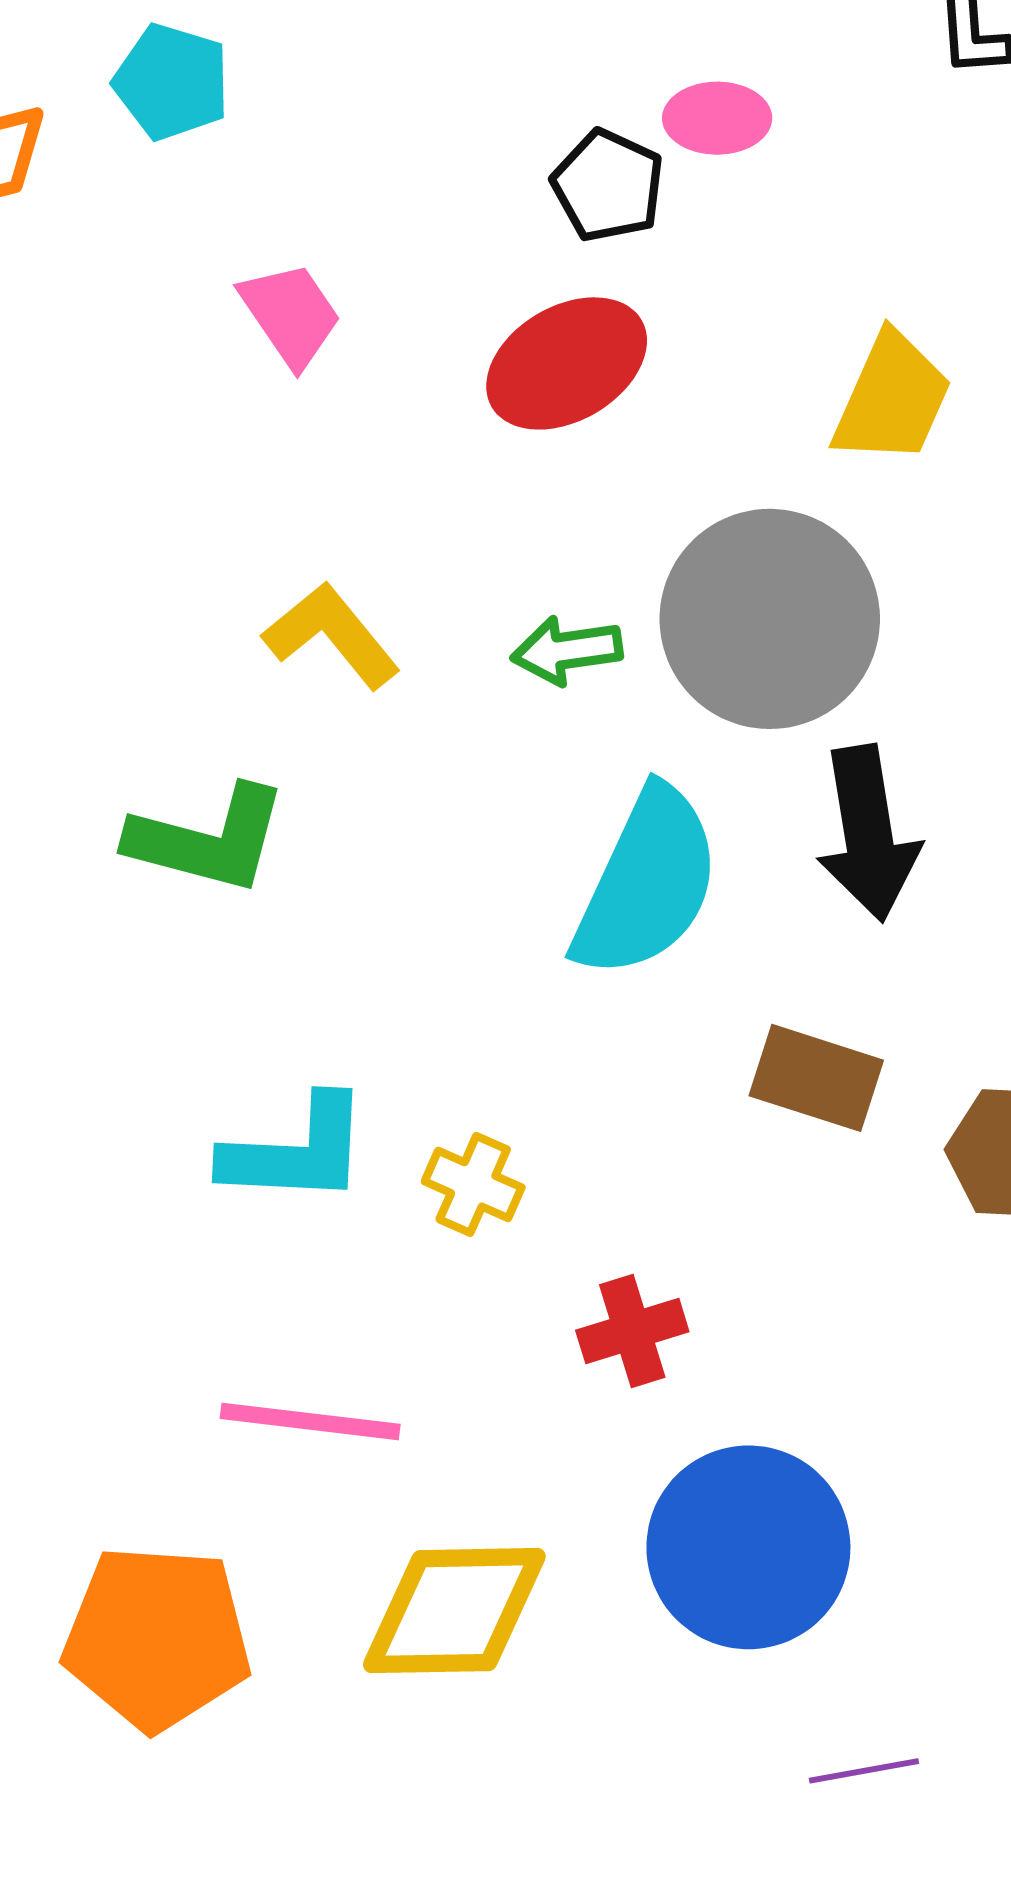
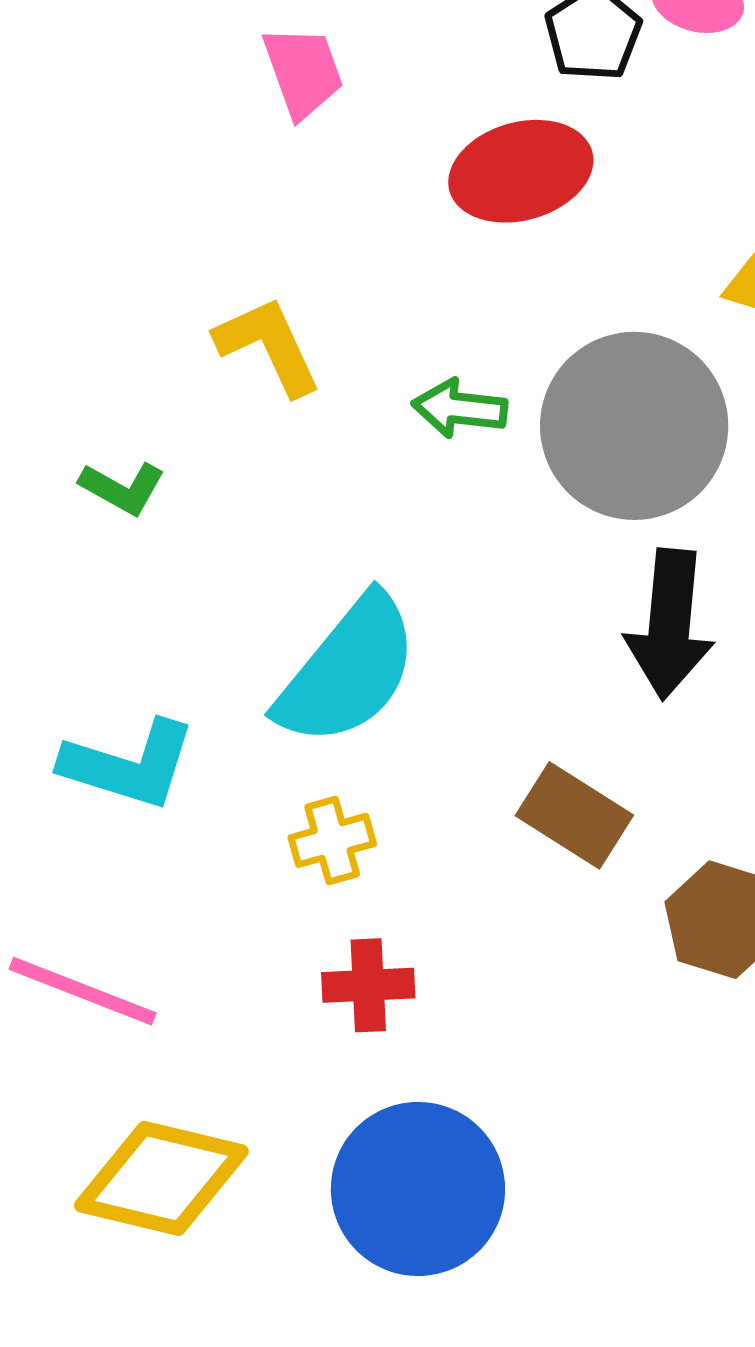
green L-shape: (208, 839) -> (122, 488), size x0.6
cyan semicircle: (647, 883) -> (348, 671), moved
yellow cross: (473, 1184) -> (332, 841), moved, turned 36

